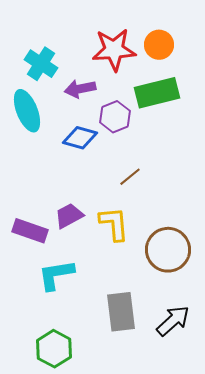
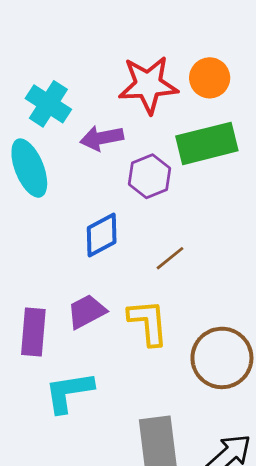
blue diamond: (80, 138) -> (102, 235), moved, turned -44
purple rectangle: (30, 231) -> (33, 332), turned 76

